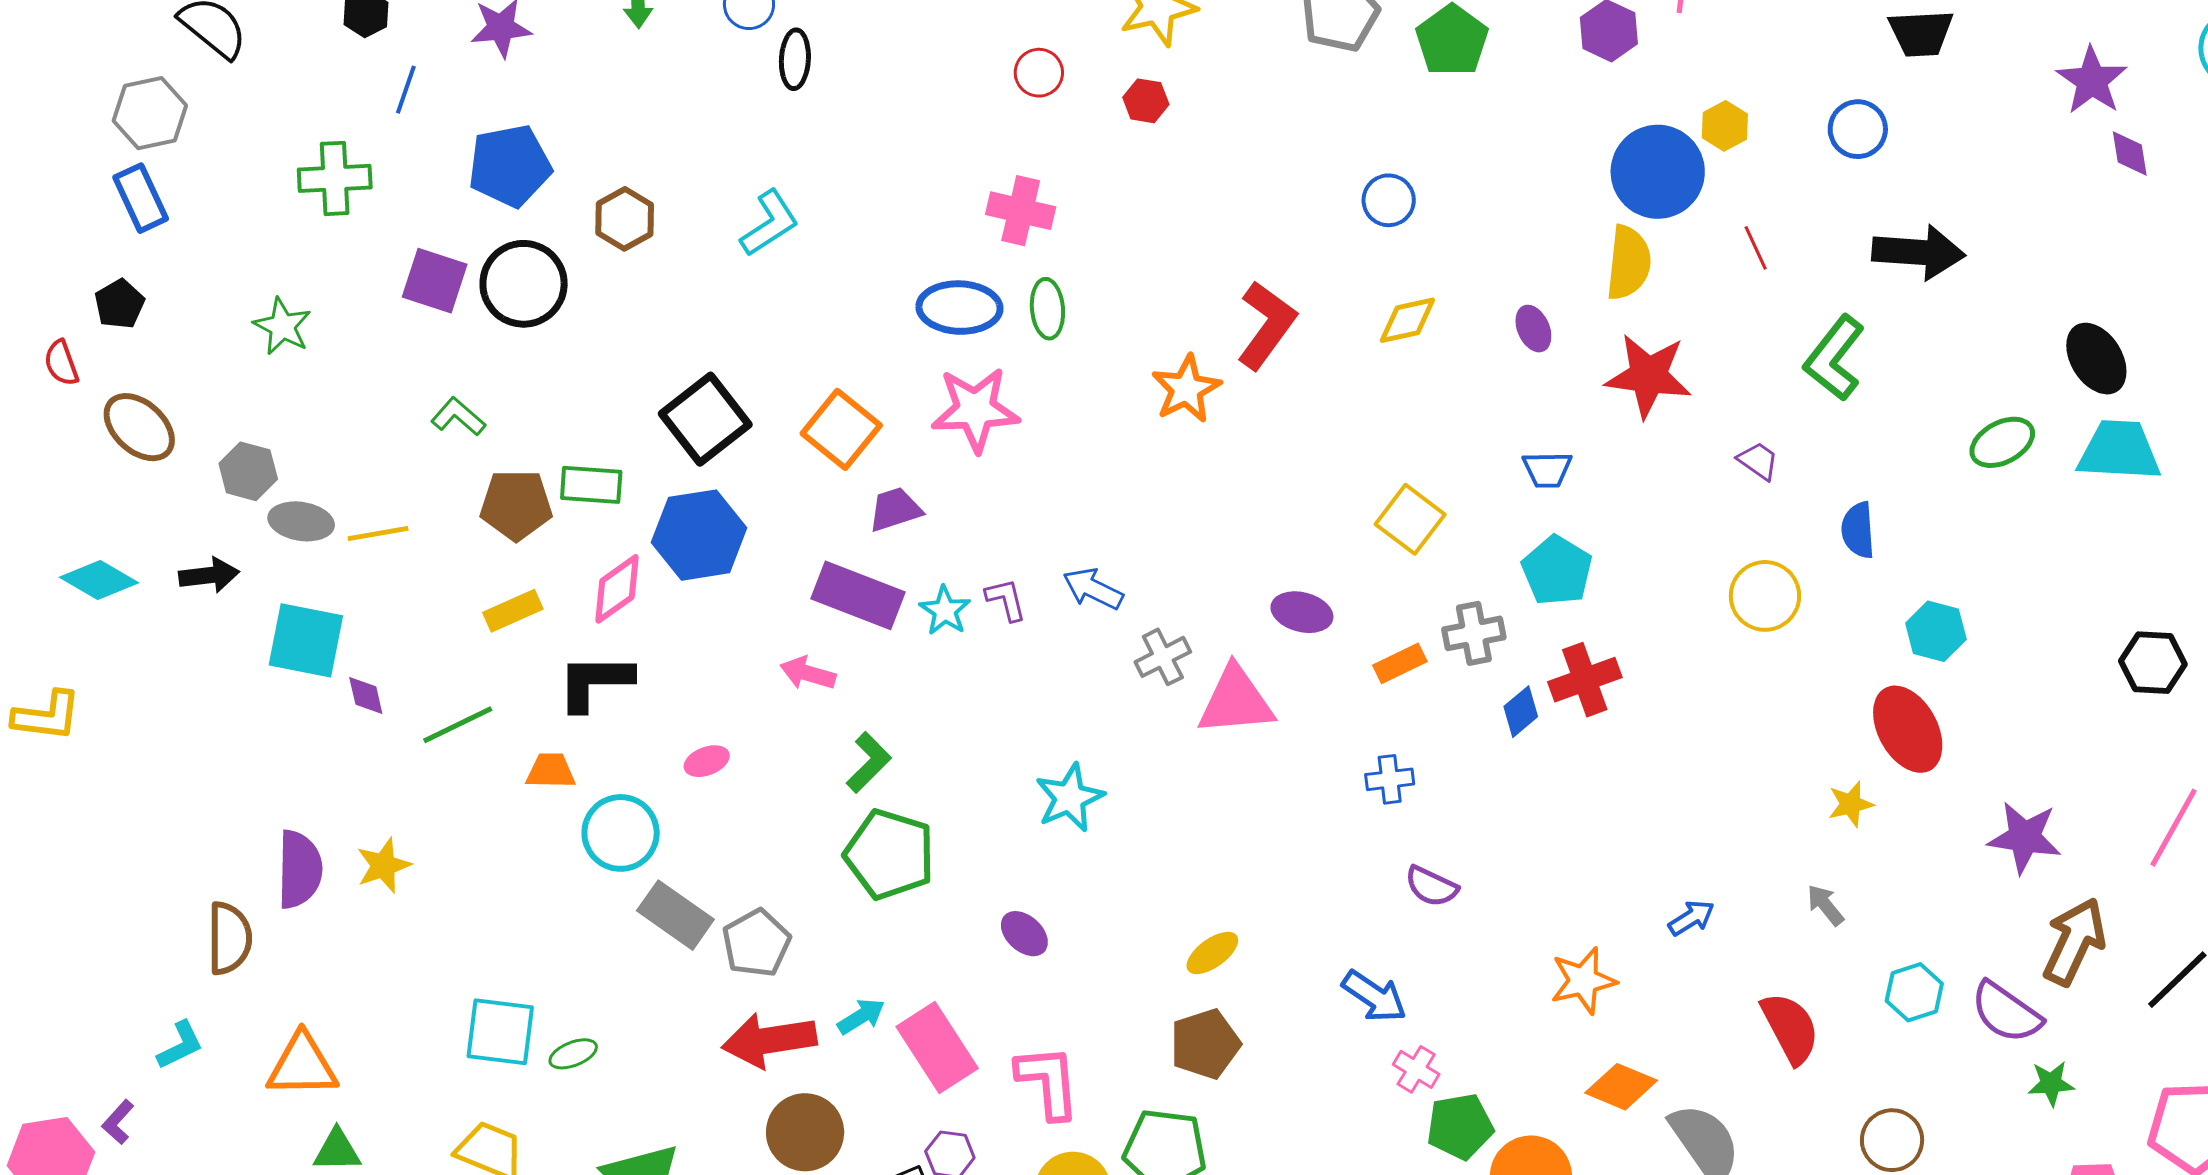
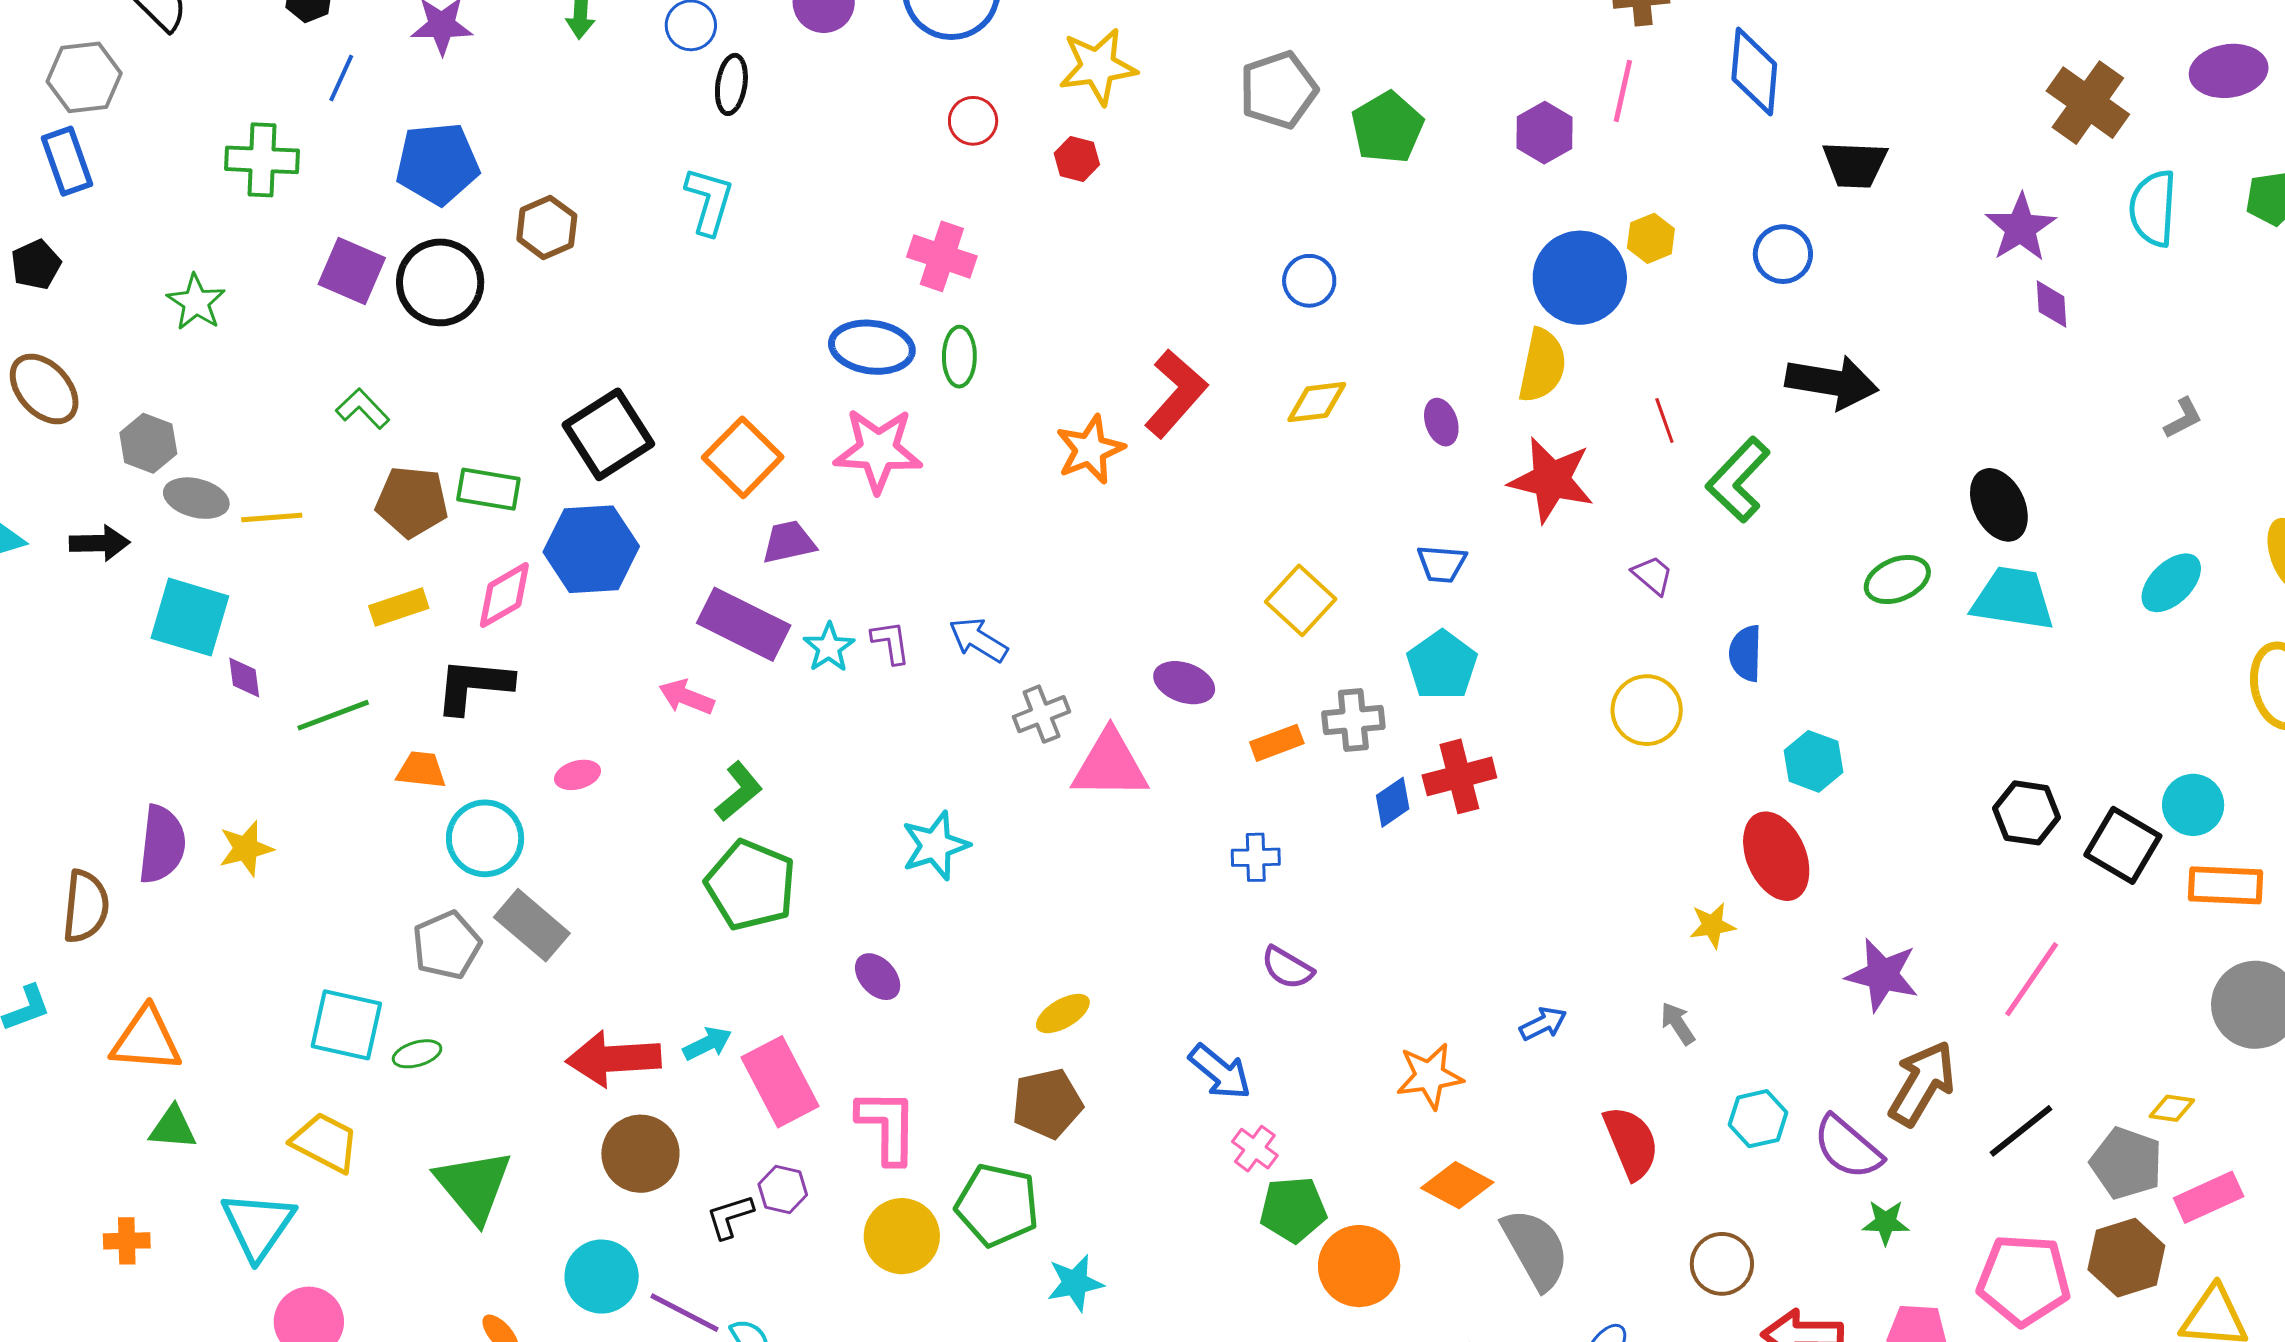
cyan L-shape: (770, 223) -> (709, 201), moved, turned -46
red line: (1756, 248) -> (1664, 420), moved
gray pentagon: (756, 943) -> (447, 945), moved

